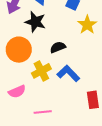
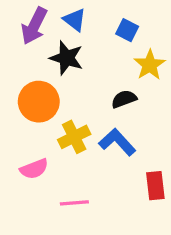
black semicircle: (58, 47) -> (124, 99), moved

